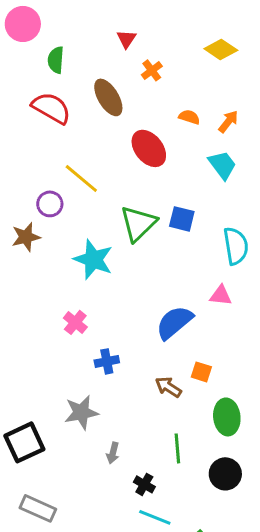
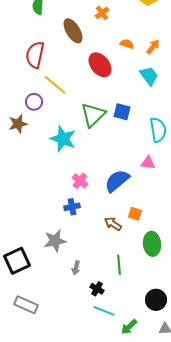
red semicircle: (51, 108) -> (35, 55), moved, turned -108
pink cross: (75, 322) -> (80, 181), moved
black circle: (225, 474) -> (156, 300), moved

